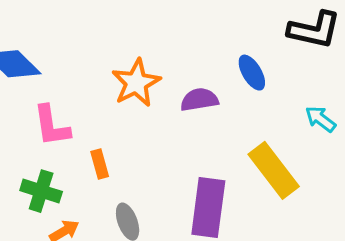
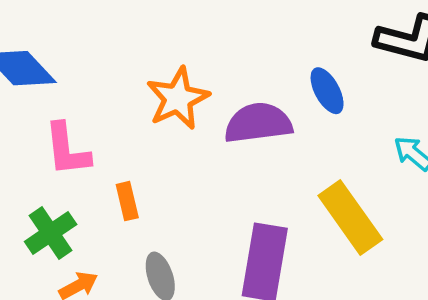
purple semicircle: (199, 100) -> (258, 123), size x1.4
green cross: (41, 191) -> (51, 233), turned 36

